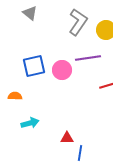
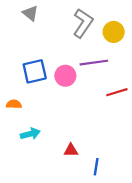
blue line: (80, 153) -> (96, 167), moved

